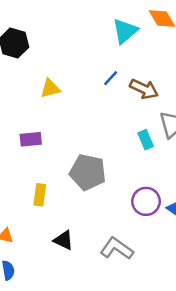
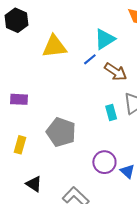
cyan triangle: (125, 31) -> (105, 39), moved
yellow triangle: (50, 88) -> (54, 46), moved, size x1.5

